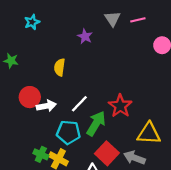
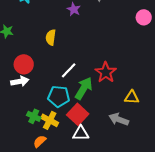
white arrow: (46, 106) -> (20, 81), moved
yellow triangle: (149, 133) -> (132, 97), size x0.7
red square: (107, 153) -> (78, 114), moved

